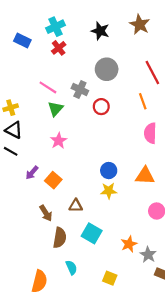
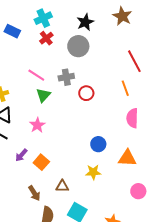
black star: (100, 31) -> (85, 22), turned 30
gray circle: (107, 69) -> (78, 46), moved
gray cross: (80, 90) -> (66, 77), turned -35
pink star: (59, 141) -> (37, 125), moved
blue circle: (109, 171) -> (98, 144), moved

